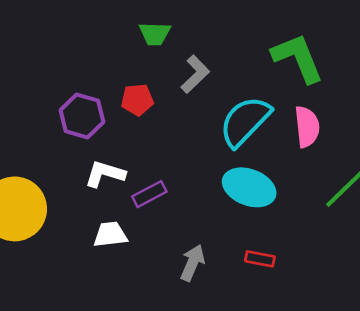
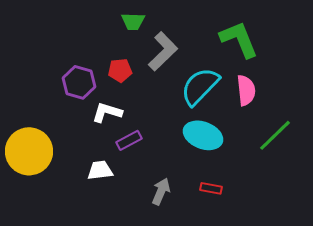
gray L-shape: (195, 74) -> (163, 51), size x1.4
white L-shape: (105, 174) -> (107, 112), moved

